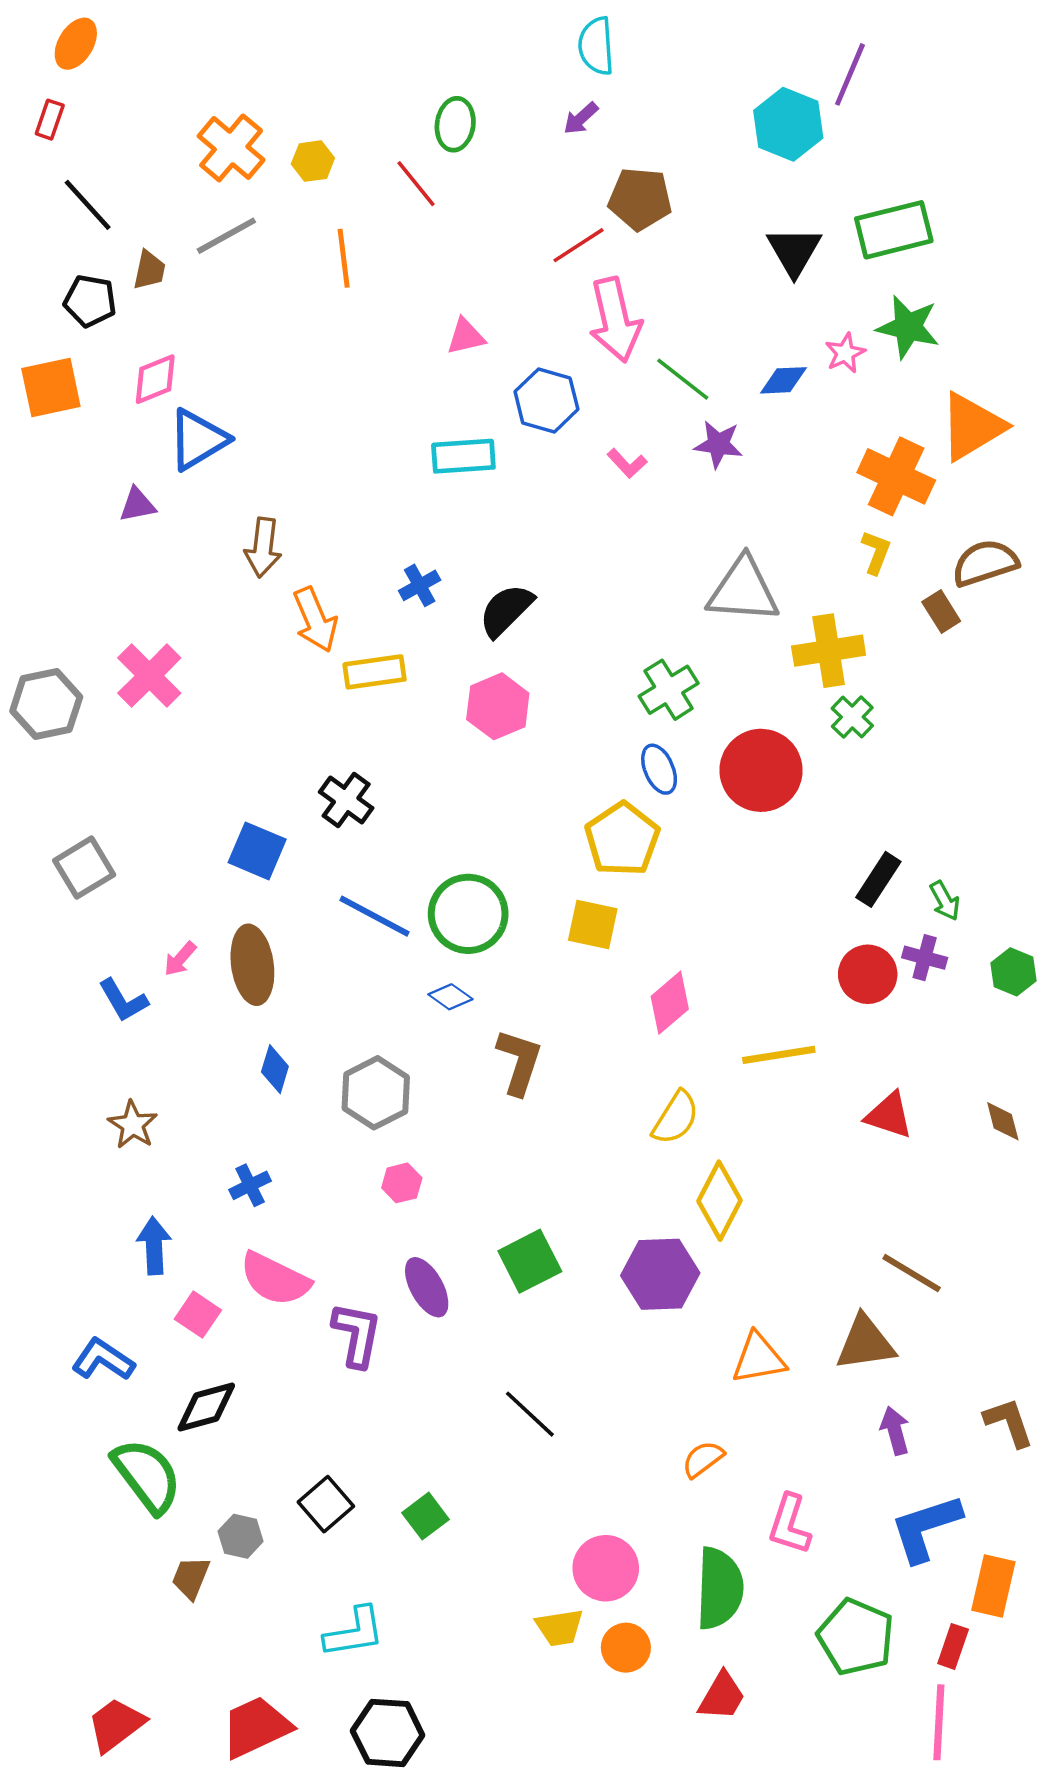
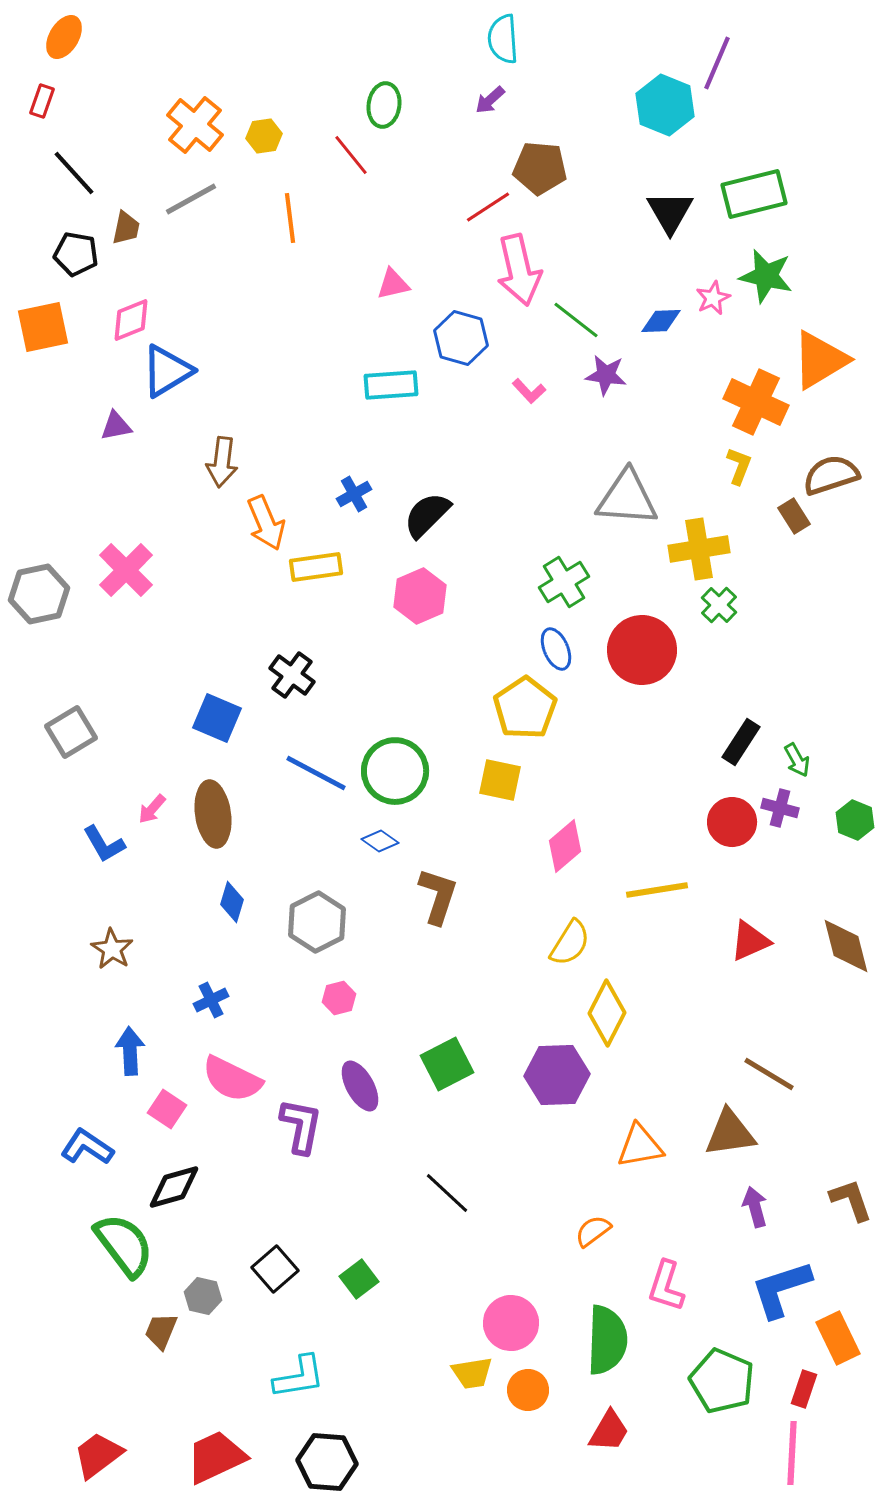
red triangle: (889, 1115) -> (750, 941), turned -42
brown diamond: (1003, 1121) -> (846, 946), size x1.6
orange rectangle: (993, 1586) -> (838, 1338), turned -39

